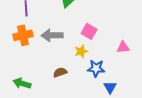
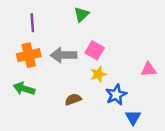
pink square: (89, 31) -> (95, 50), moved
blue star: (96, 68) -> (116, 95), turned -30
green arrow: (22, 83) -> (24, 89), moved

